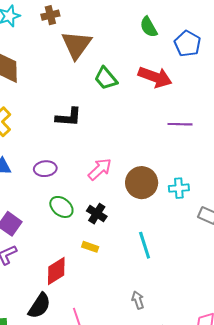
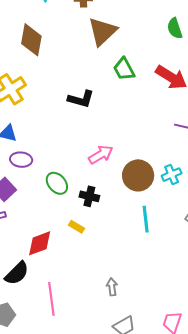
purple ellipse: (45, 169) -> (21, 160), moved
cyan cross: (179, 188) -> (172, 175), moved, turned -30
black cross: (97, 214) -> (89, 196), turned -30
cyan line: (145, 245) -> (146, 219), moved

